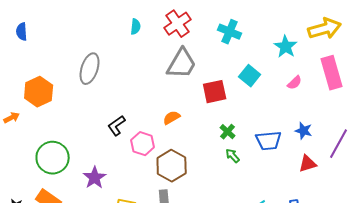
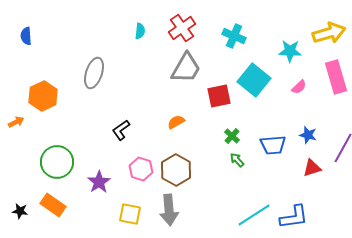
cyan star: (286, 47) -> (290, 51), turned -30
cyan square: (250, 76) -> (254, 80), size x1.5
pink hexagon: (143, 144) -> (141, 169), moved

